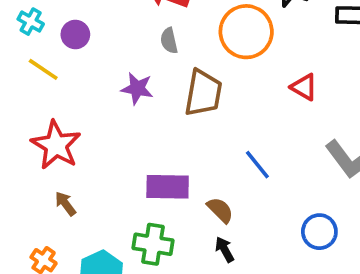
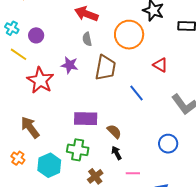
red star: (56, 145) -> (40, 80), moved
blue line: (257, 165) -> (136, 93), moved
brown arrow: (65, 204) -> (30, 127), size x1.6

